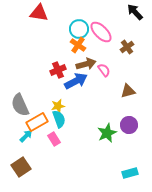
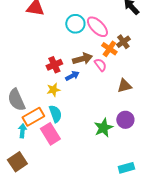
orange cross: (78, 45) -> (109, 49), moved
blue arrow: (76, 81) -> (72, 76), size x0.6
yellow star: (58, 106) -> (53, 90), moved
cyan arrow: (26, 136) -> (22, 131), turned -40
pink rectangle: (54, 139) -> (50, 134), size x1.5

